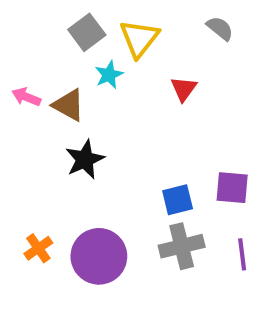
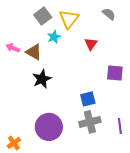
purple square: (232, 188) -> (115, 73), moved
orange cross: (38, 248) -> (14, 143), moved

